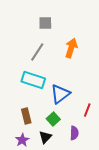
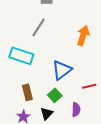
orange arrow: (71, 48) -> (83, 36), moved
cyan rectangle: (33, 80) -> (21, 56), moved
red line: (87, 110) -> (89, 86), turned 56

